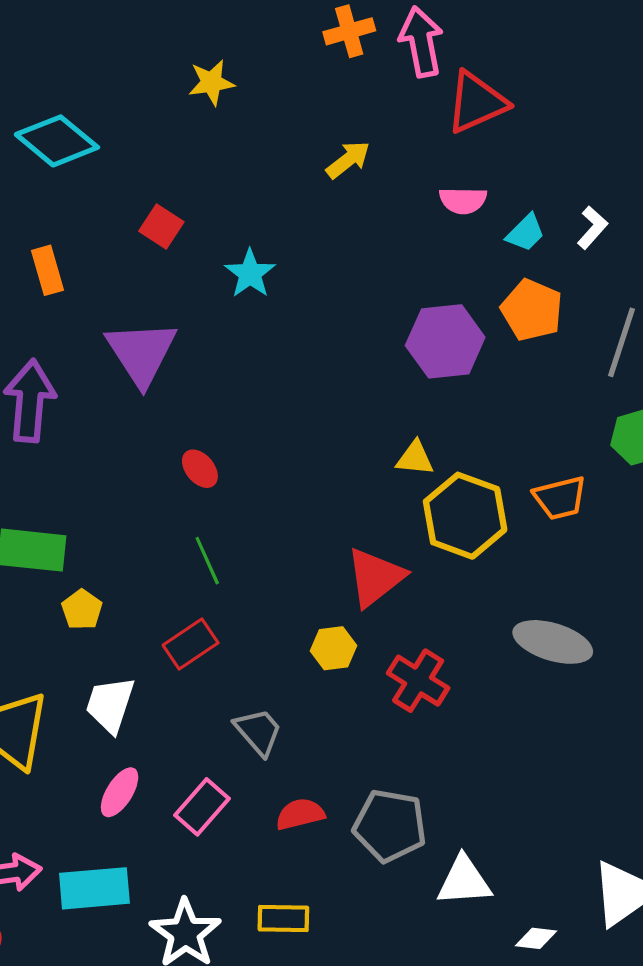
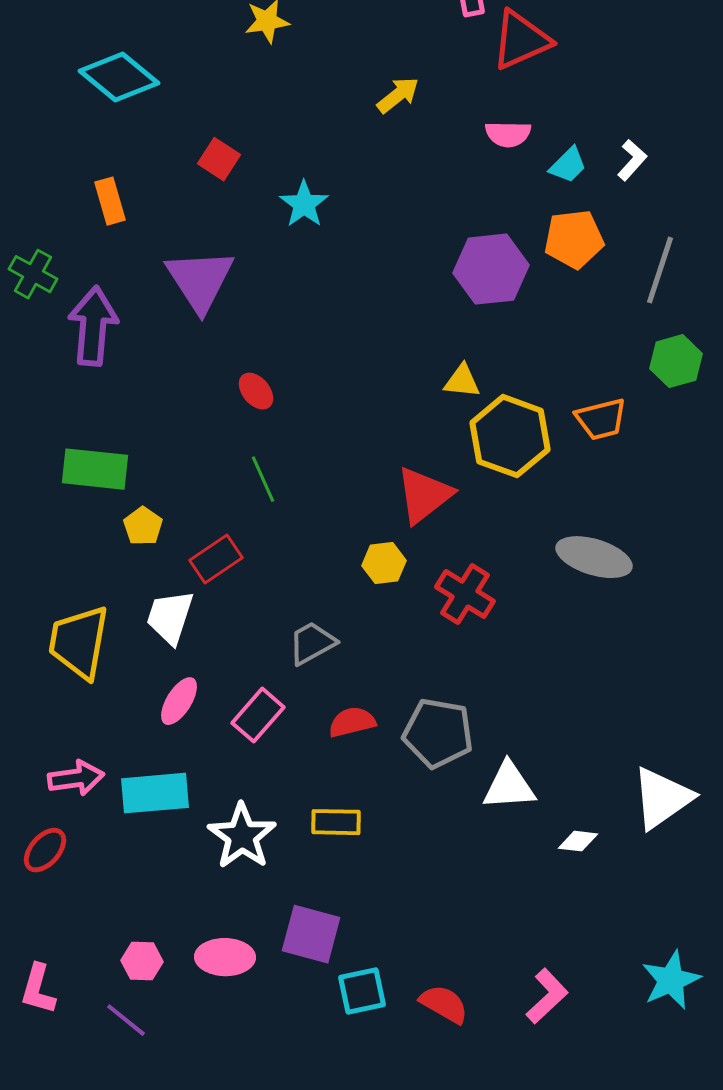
orange pentagon: (532, 310) -> (574, 239), turned -30
red rectangle: (191, 644) -> (216, 559), moved
gray trapezoid: (258, 732) -> (312, 643), turned -78

